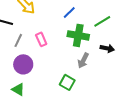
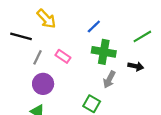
green line: (102, 21) -> (142, 36), moved
pink rectangle: (41, 39) -> (63, 56), turned -32

